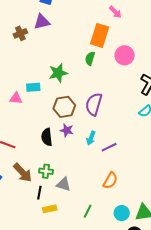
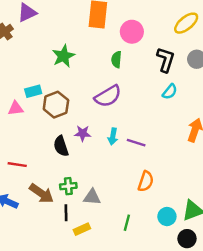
green semicircle: (90, 58) -> (116, 59), moved
green star: (58, 73) -> (63, 56), moved
purple semicircle: (94, 104) -> (108, 96), turned -125
brown hexagon: (64, 107) -> (56, 105), moved
purple line: (109, 147) -> (136, 143), turned 56

